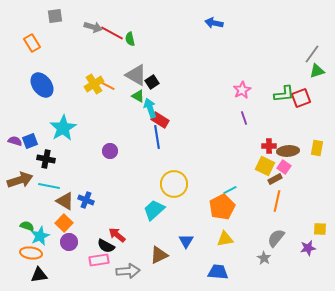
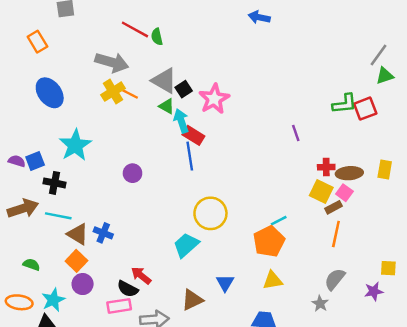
gray arrow: (93, 27) -> (112, 62), moved, size x1.5
pink star: (242, 90) -> (214, 99), moved, size x1.4
cyan star: (40, 236) -> (53, 300), moved
orange ellipse: (31, 253) -> (19, 302), moved

